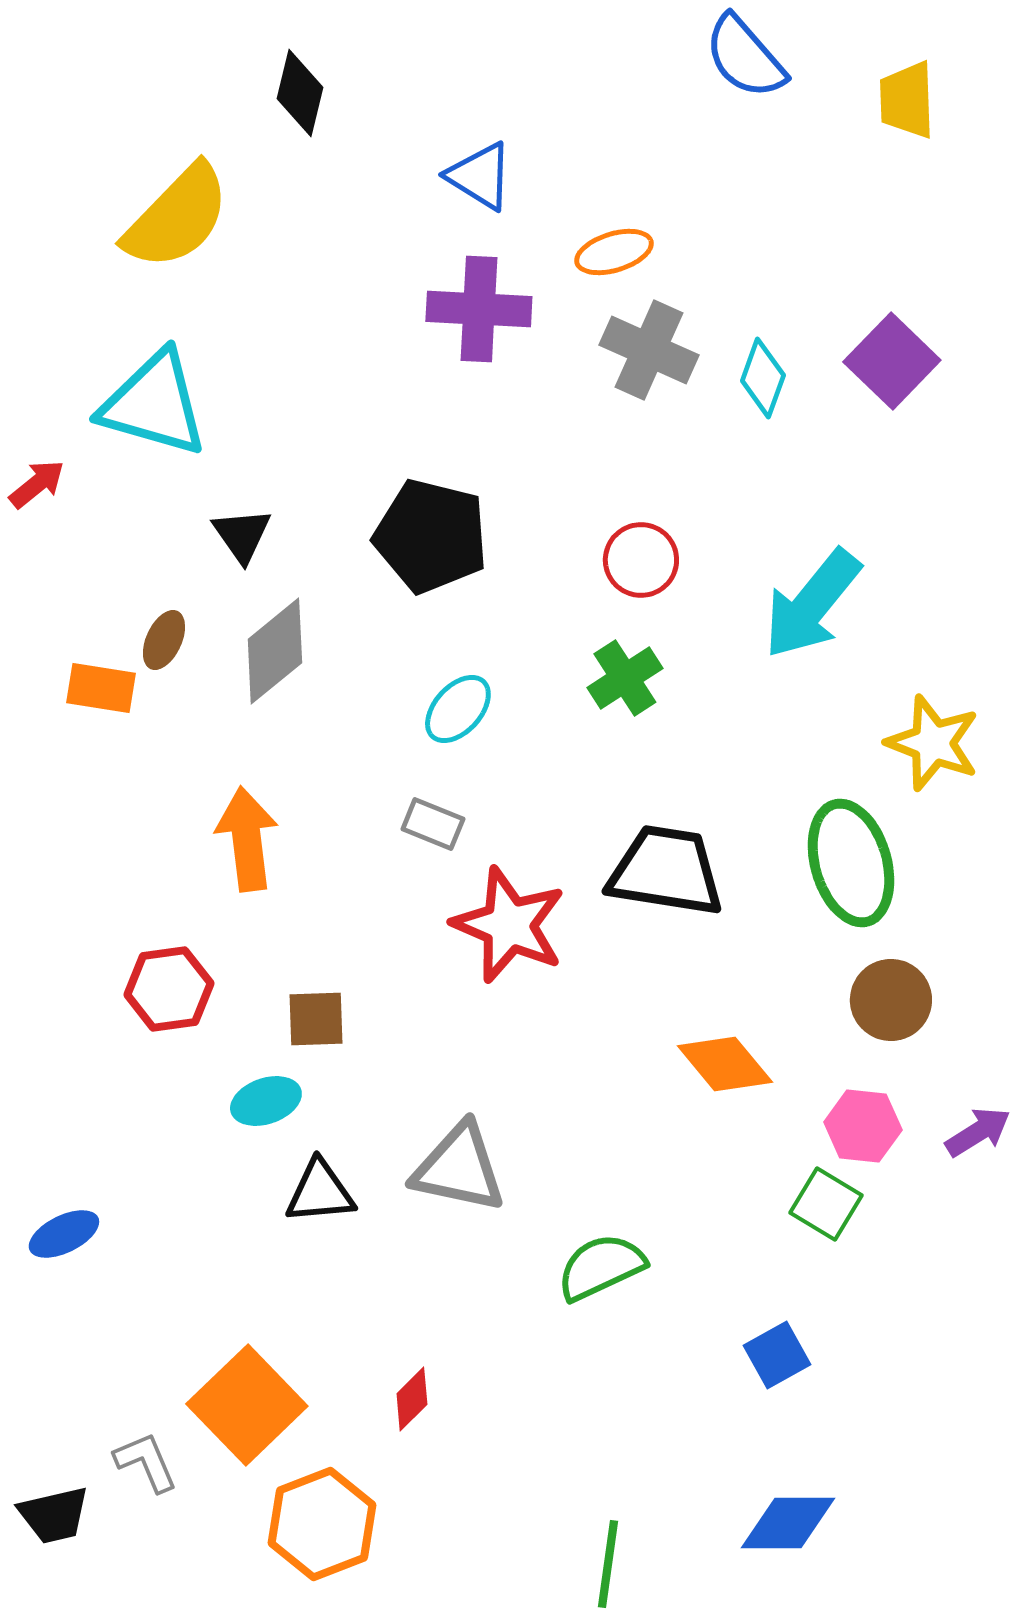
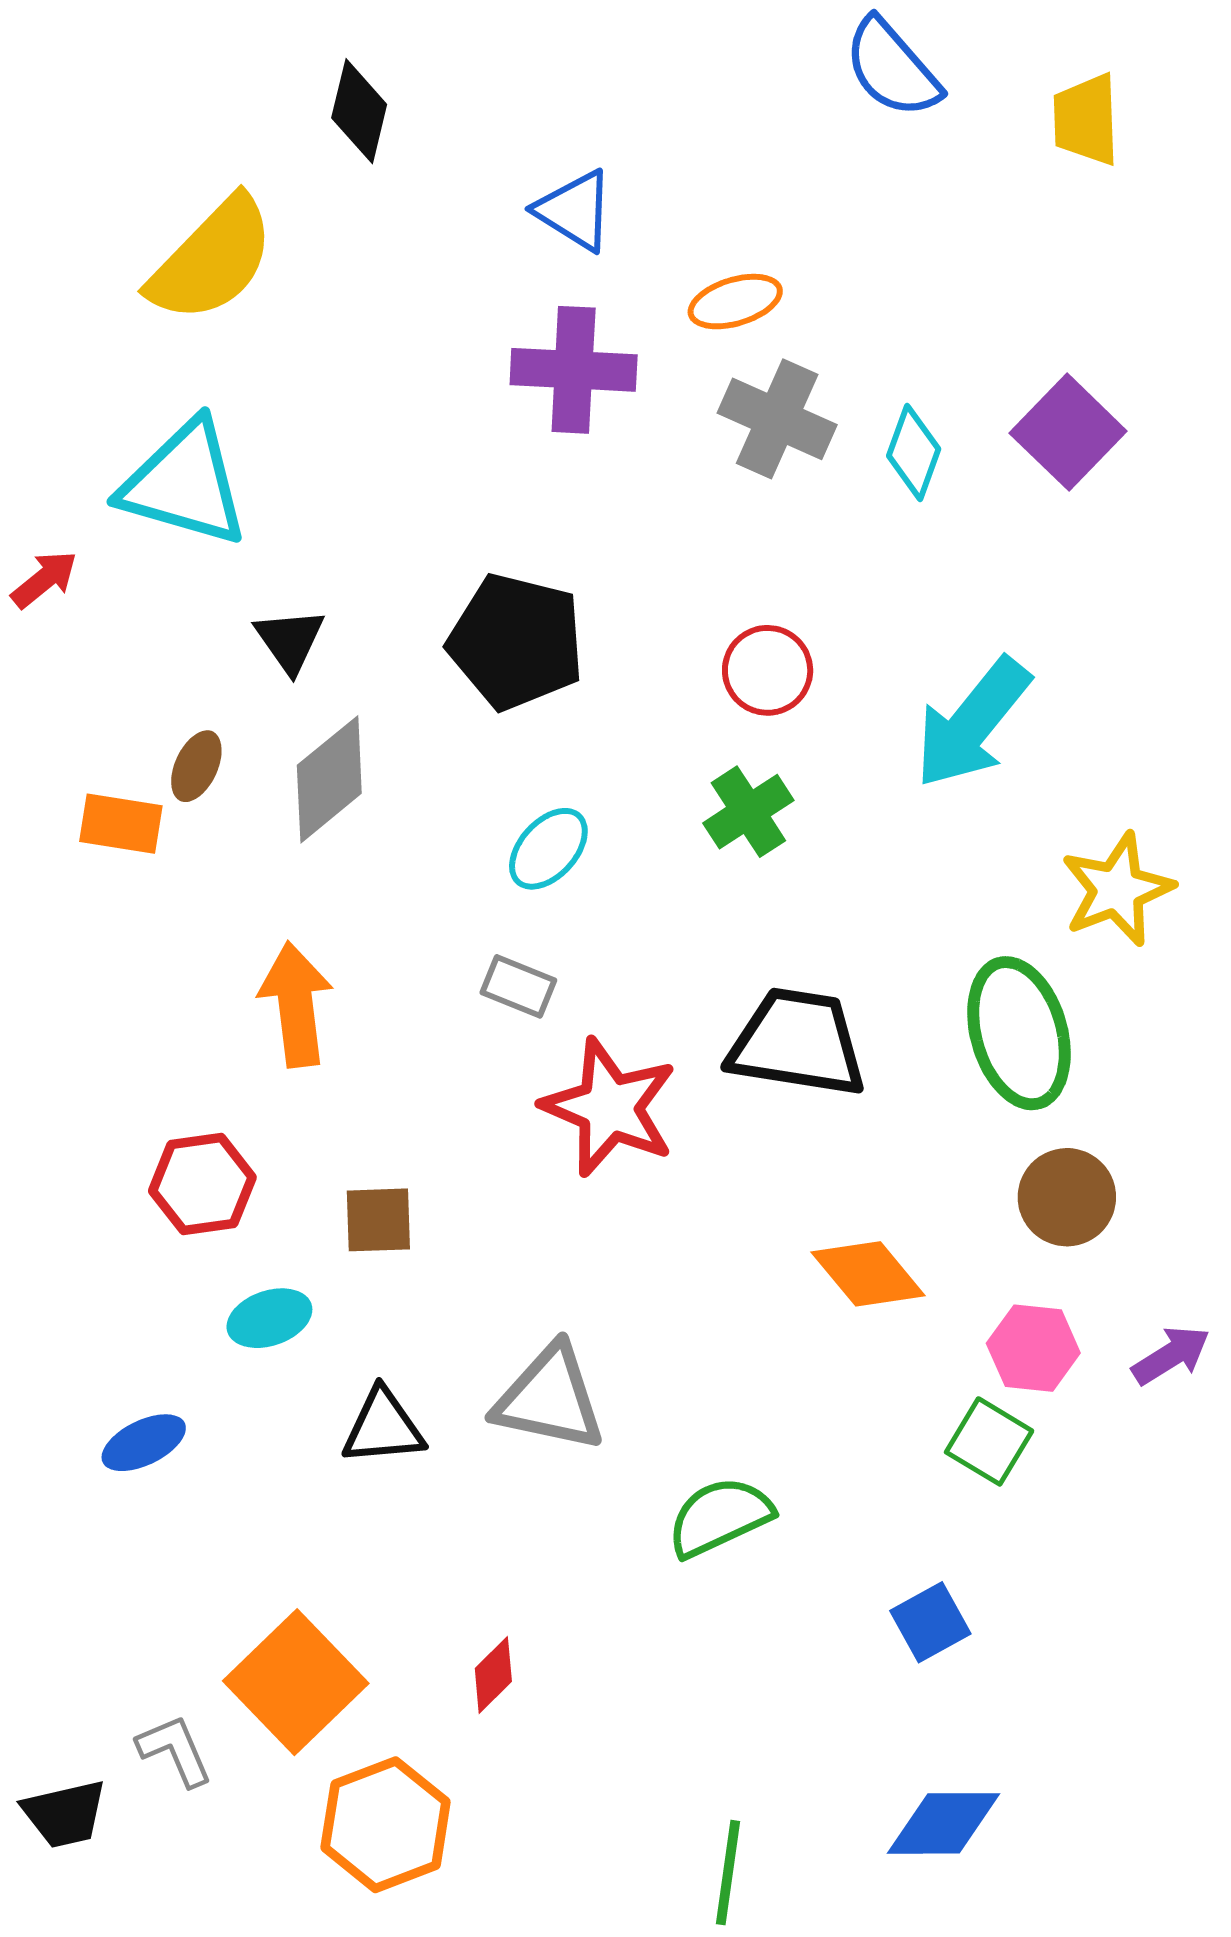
yellow star: (933, 743) -> (1117, 889), turned 30
cyan ellipse: (266, 1101) -> (269, 1318), moved
blue ellipse: (64, 1234) -> (144, 1443), moved

